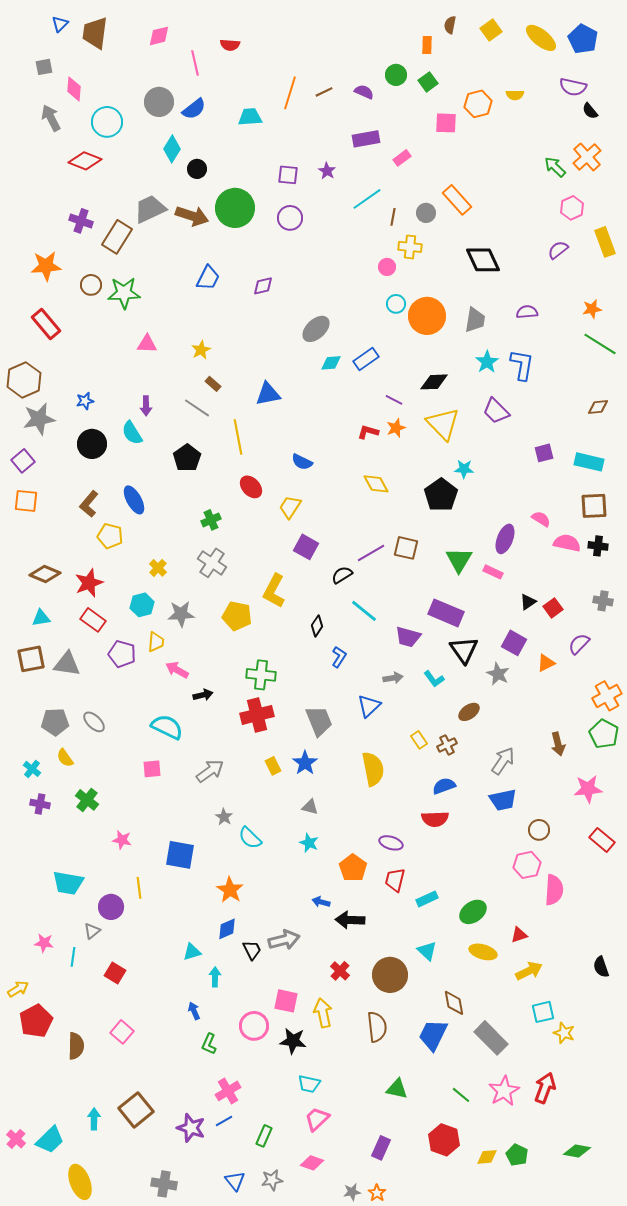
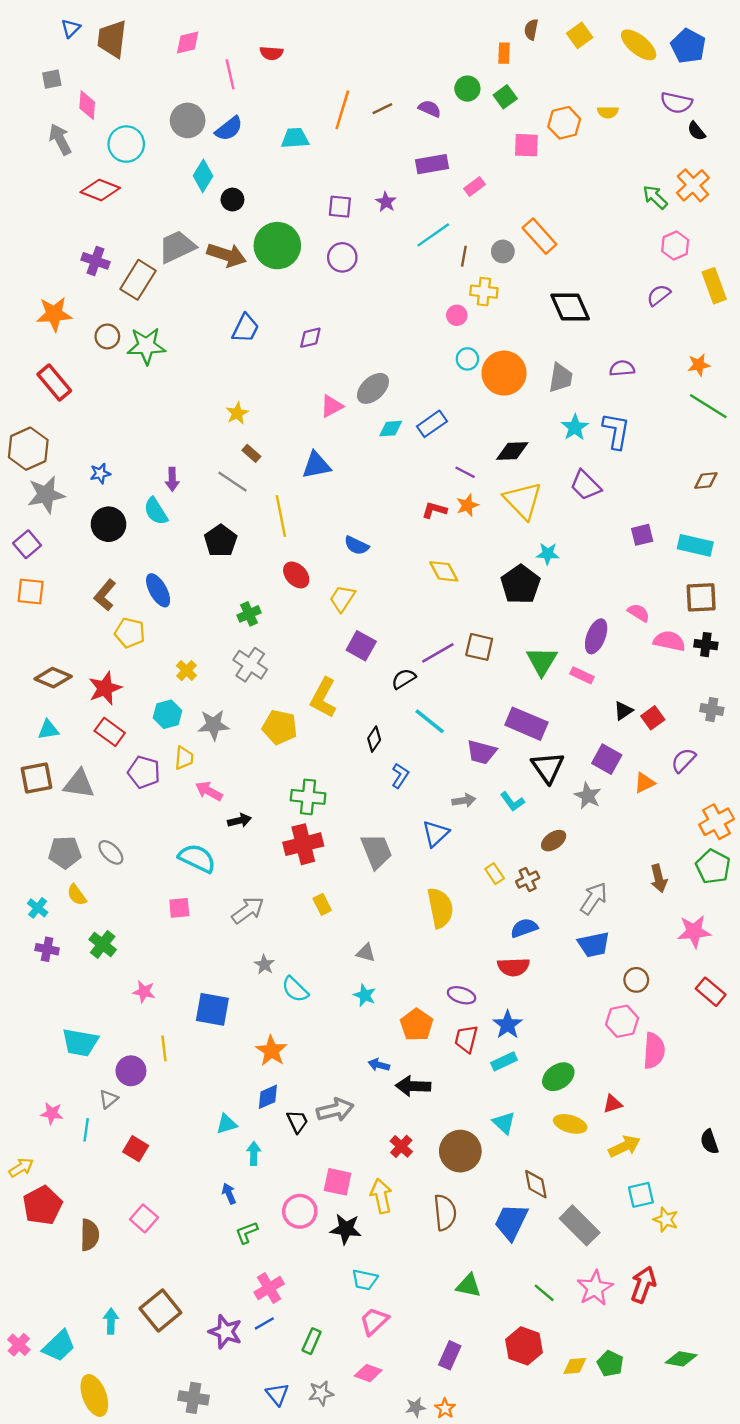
pink triangle: (147, 344) -> (332, 406), moved, turned -30
blue star: (305, 763) -> (508, 1025), moved
green L-shape: (209, 1044) -> (247, 1233), turned 45

